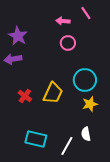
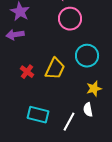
pink circle: (68, 43) -> (70, 19), size x1.5
yellow star: (90, 104) -> (94, 89), moved

